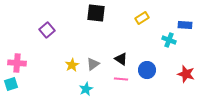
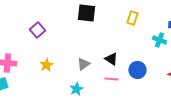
yellow rectangle: (142, 18) -> (132, 18), turned -40
yellow star: (72, 65) -> (46, 65), moved

